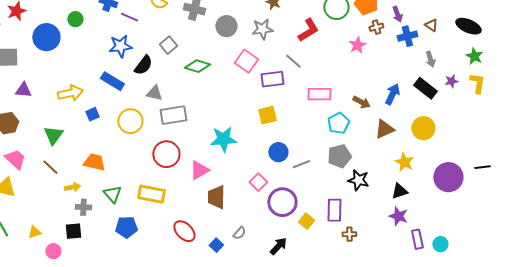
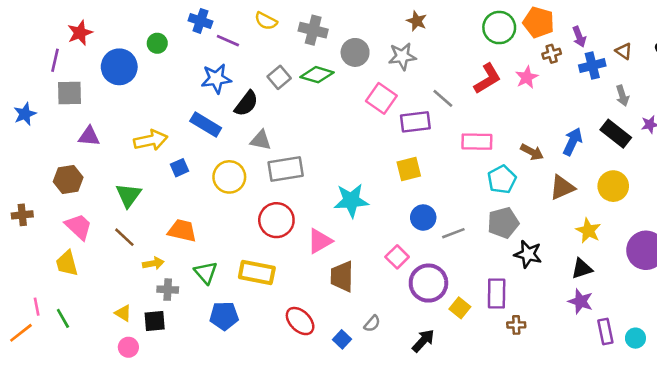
red L-shape: (308, 30) -> (487, 79), moved
green diamond: (197, 66) -> (317, 75), moved
yellow triangle: (34, 232) -> (123, 313), moved, turned 48

